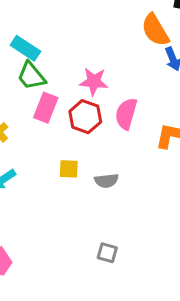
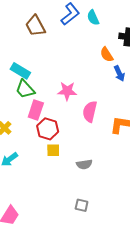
orange semicircle: (155, 30) -> (107, 55), size x0.7
red hexagon: (85, 117) -> (48, 129), moved
gray semicircle: (106, 181) -> (84, 164), moved

